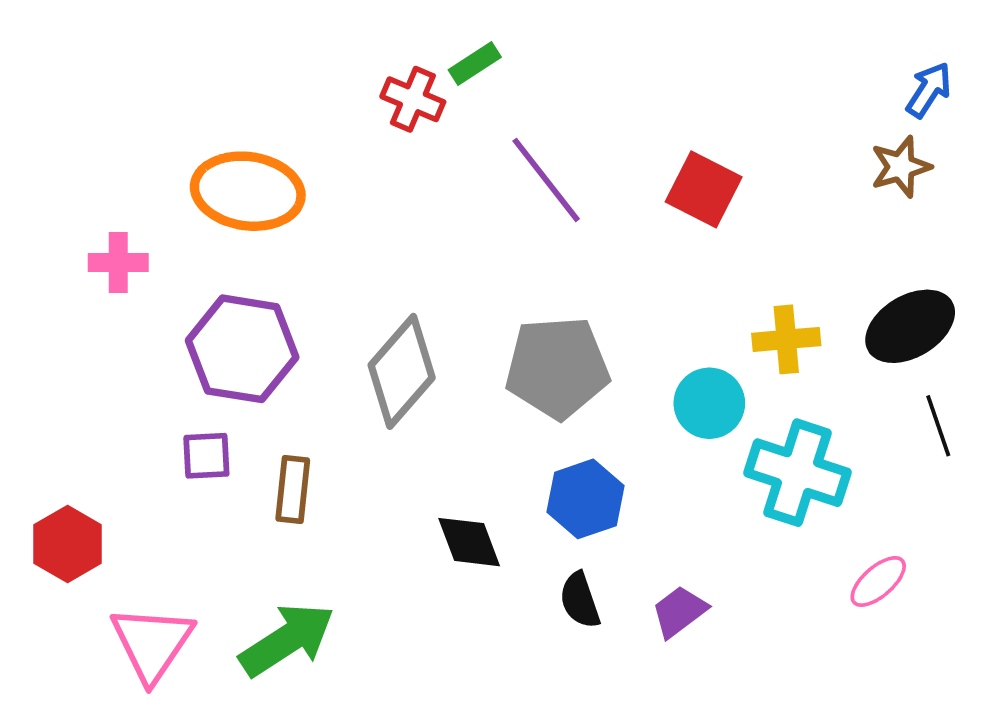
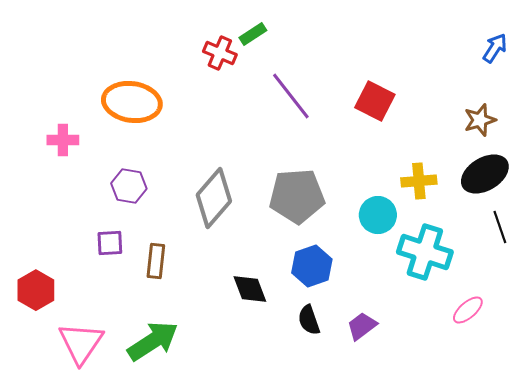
brown star: (901, 167) -> (480, 120), moved
purple hexagon: (242, 349) -> (129, 186), size x0.6

